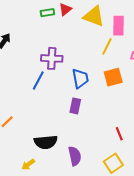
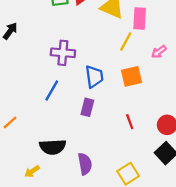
blue line: (38, 80) -> (52, 90), moved
red line: (119, 134) -> (130, 122), moved

